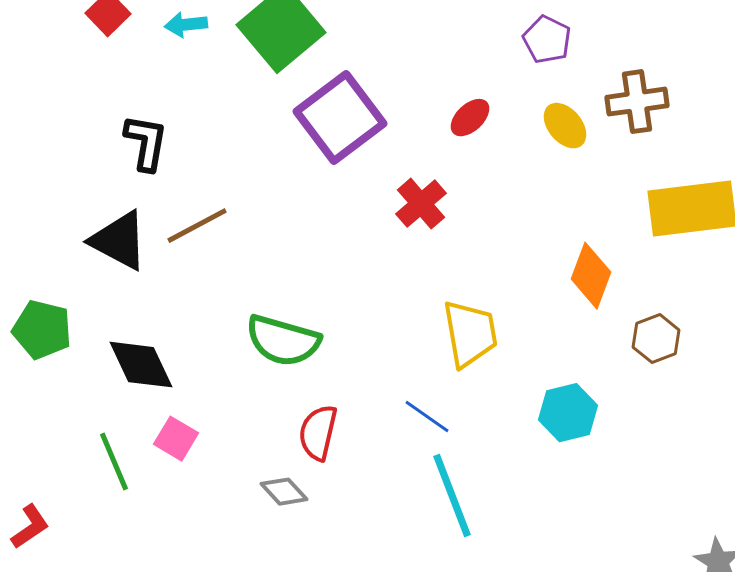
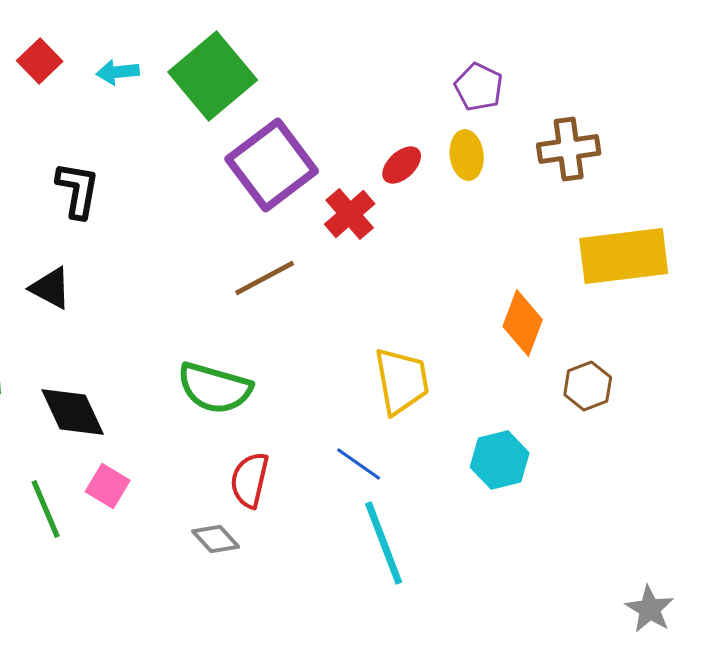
yellow ellipse: (565, 126) -> (467, 155), moved, turned 33
red cross: (421, 204) -> (350, 214), moved
brown line: (197, 226) -> (265, 278), moved
black triangle: (119, 241) -> (51, 288), size x0.7

